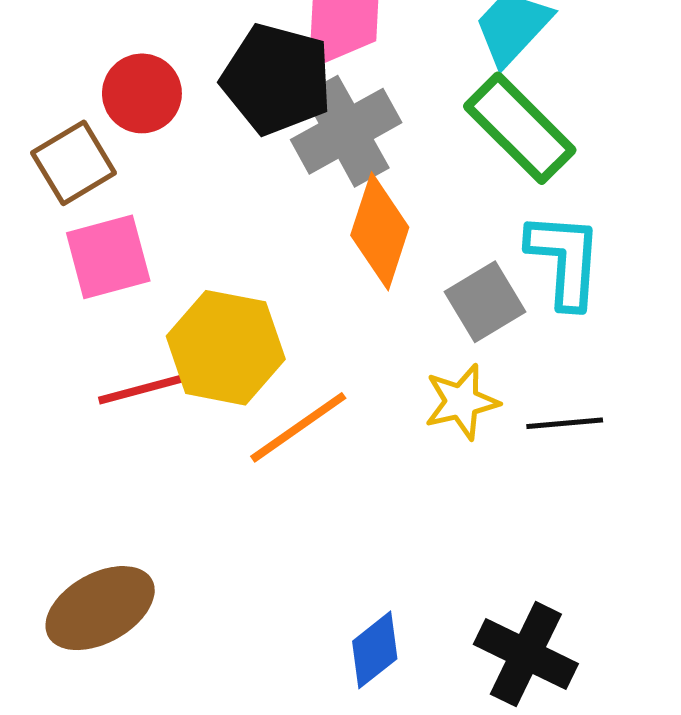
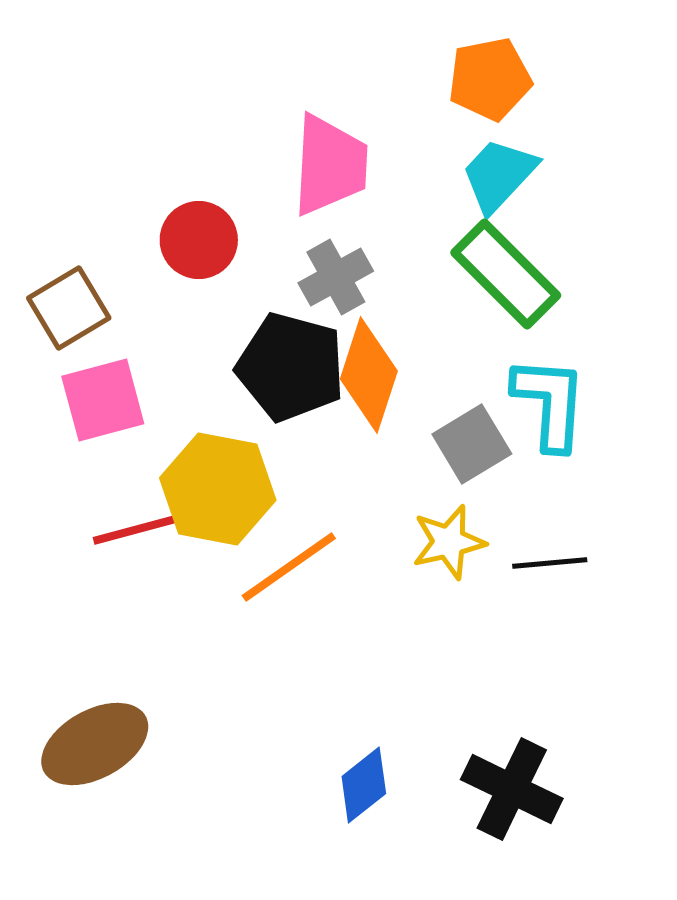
black pentagon: (277, 79) -> (291, 367), moved
red circle: (142, 93) -> (199, 240), moved
gray cross: (346, 131) -> (336, 277), size x0.7

